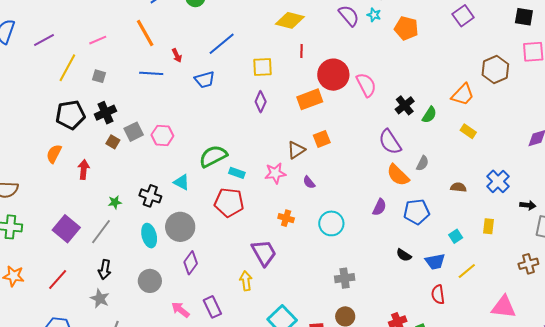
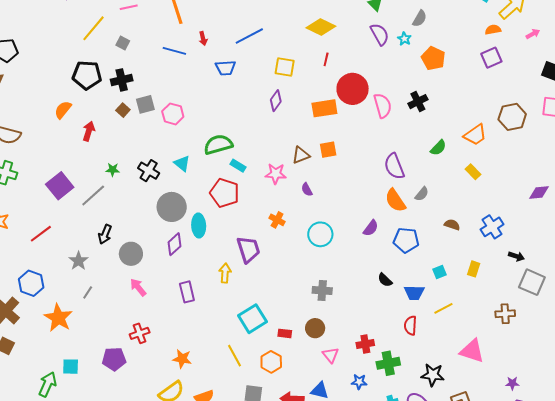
black cross: (405, 105) -> (418, 102), moved
cyan ellipse: (149, 236) -> (199, 226), moved
black arrow: (105, 269) -> (105, 234), moved
pink arrow: (180, 310) -> (138, 287), moved

